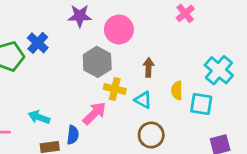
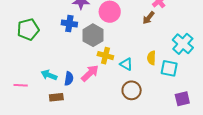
blue cross: (38, 43) -> (69, 24), moved, turned -35
brown arrow: (149, 67) -> (149, 18), moved, turned -144
blue semicircle: (73, 135) -> (69, 79), moved

